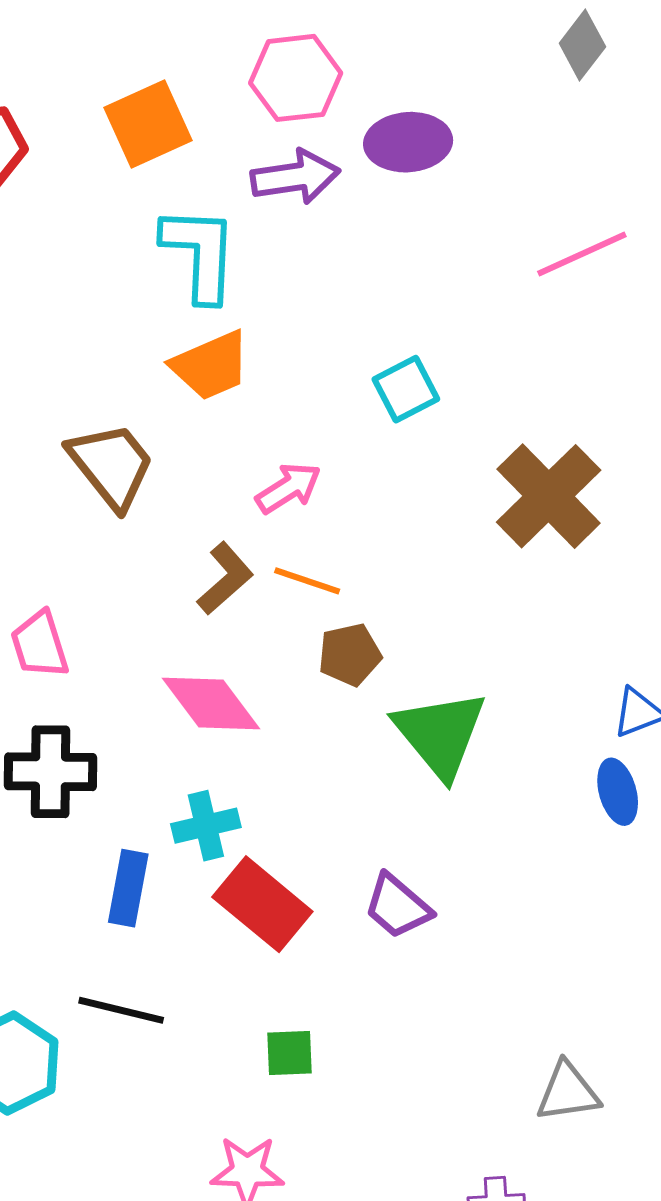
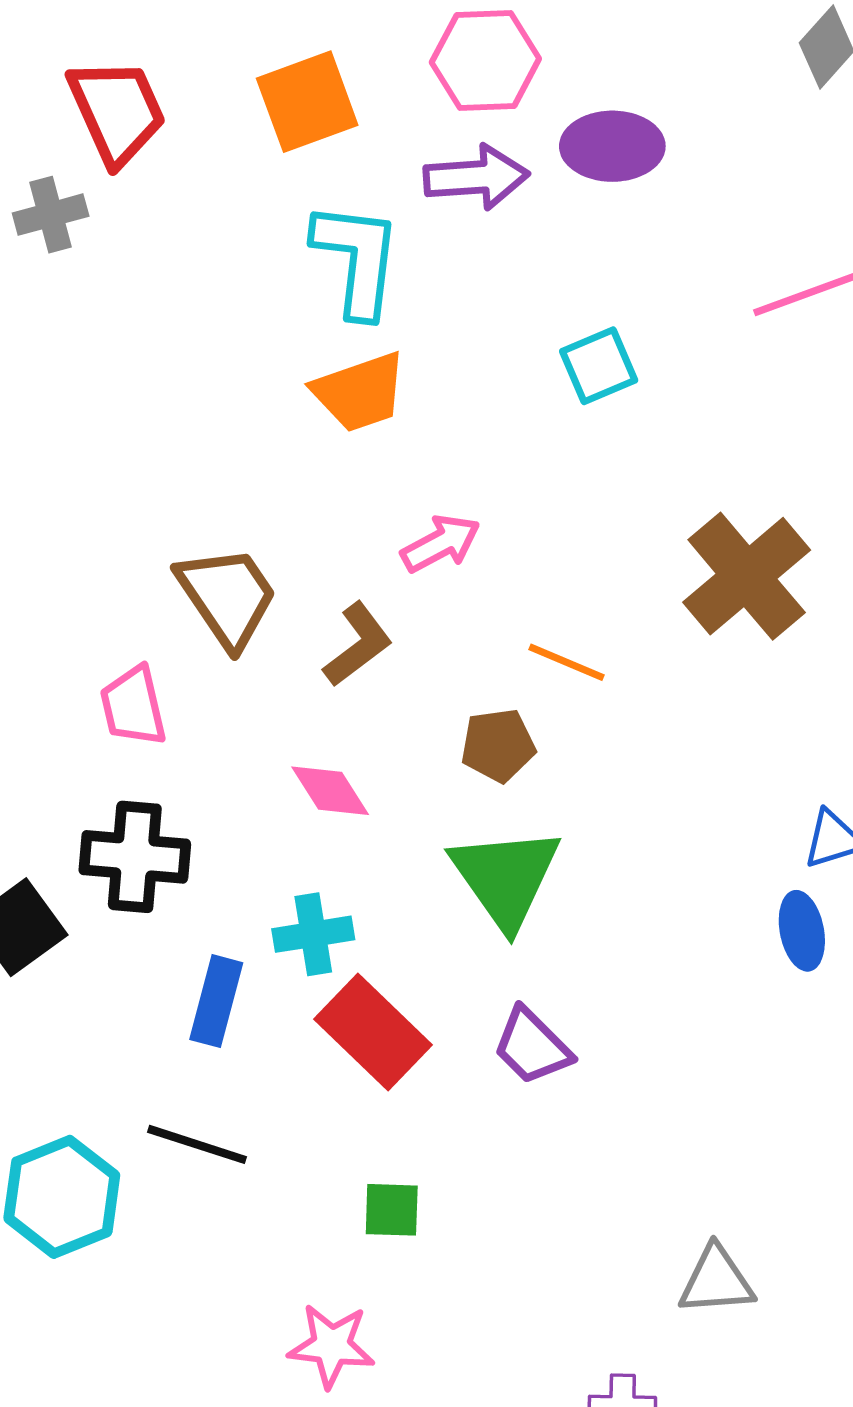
cyan square: (406, 389) -> (599, 366), moved
brown trapezoid: (111, 465) -> (227, 596), moved
orange line: (307, 581) -> (566, 662), moved
pink diamond: (211, 704) -> (330, 791), size x0.7
green triangle: (440, 734) -> (506, 877), moved

